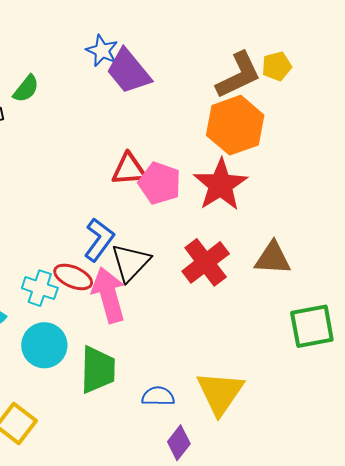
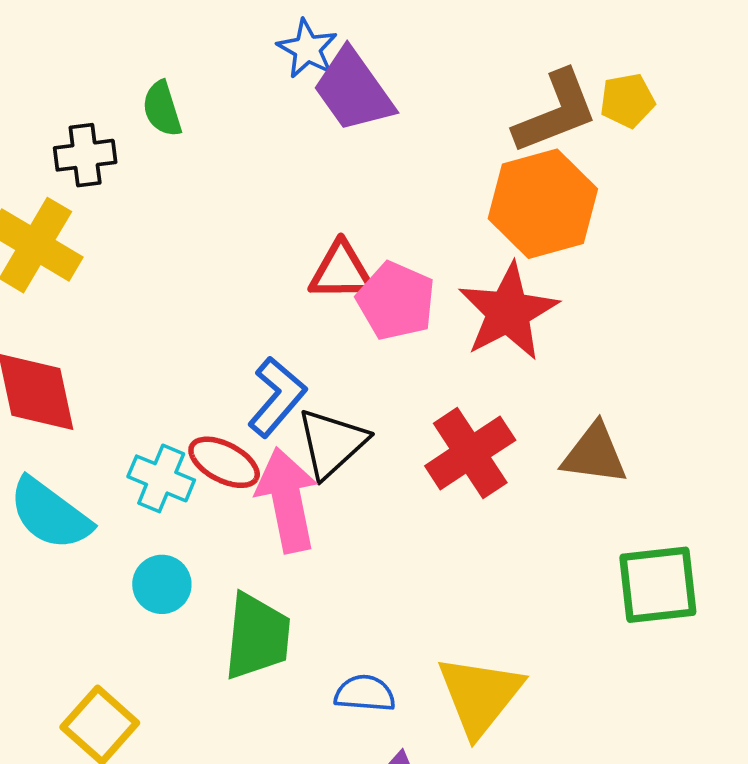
green semicircle: (26, 89) -> (162, 109), turned 120
cyan circle: (44, 345) -> (162, 584), size x0.7

